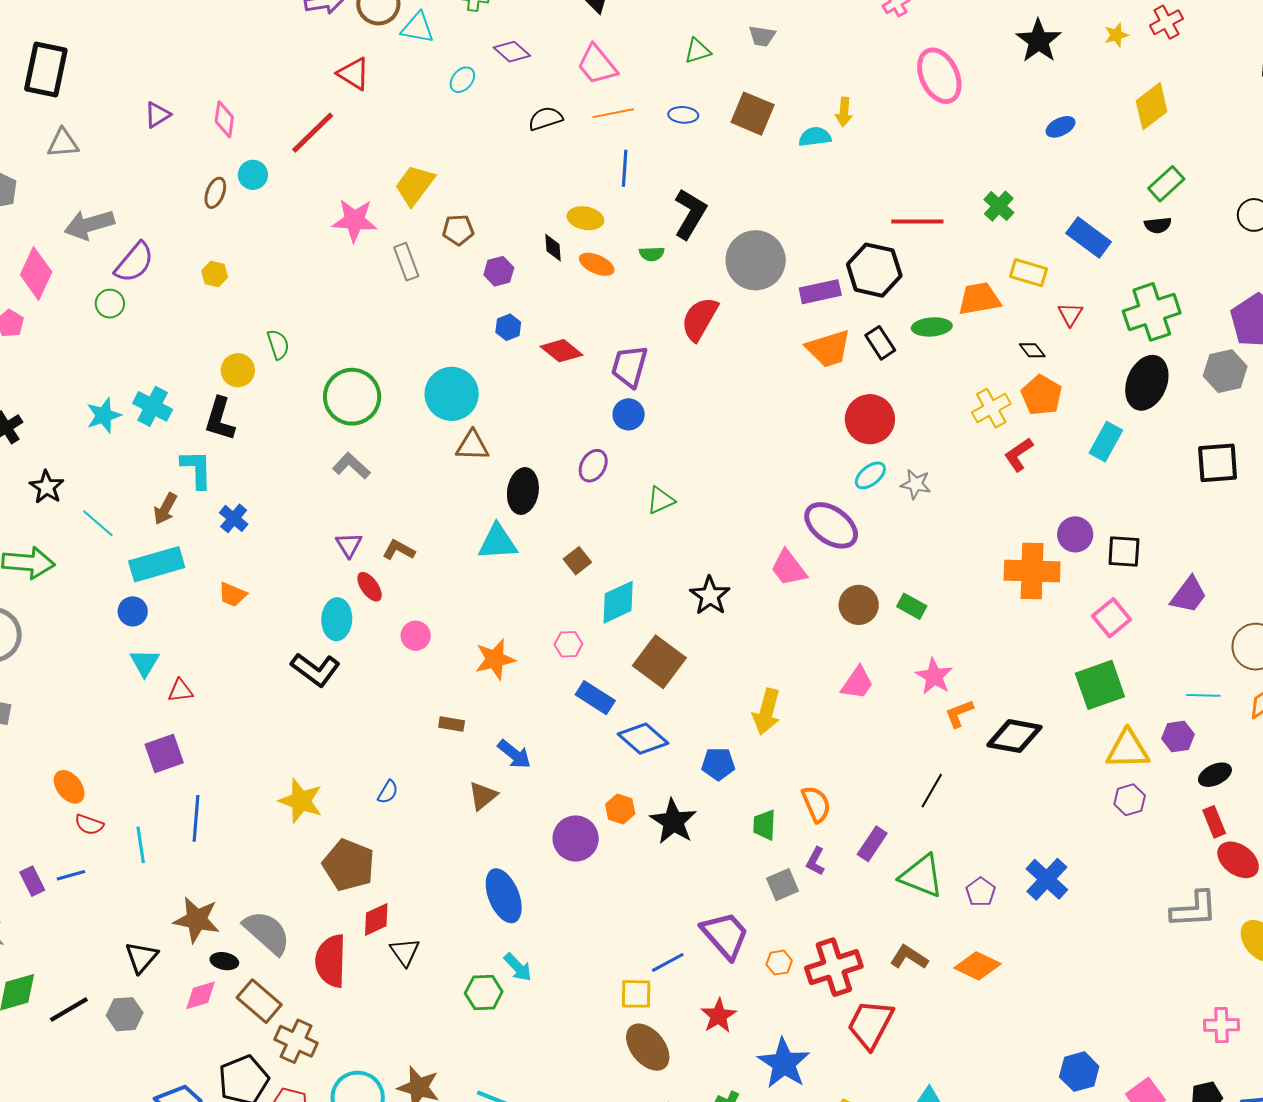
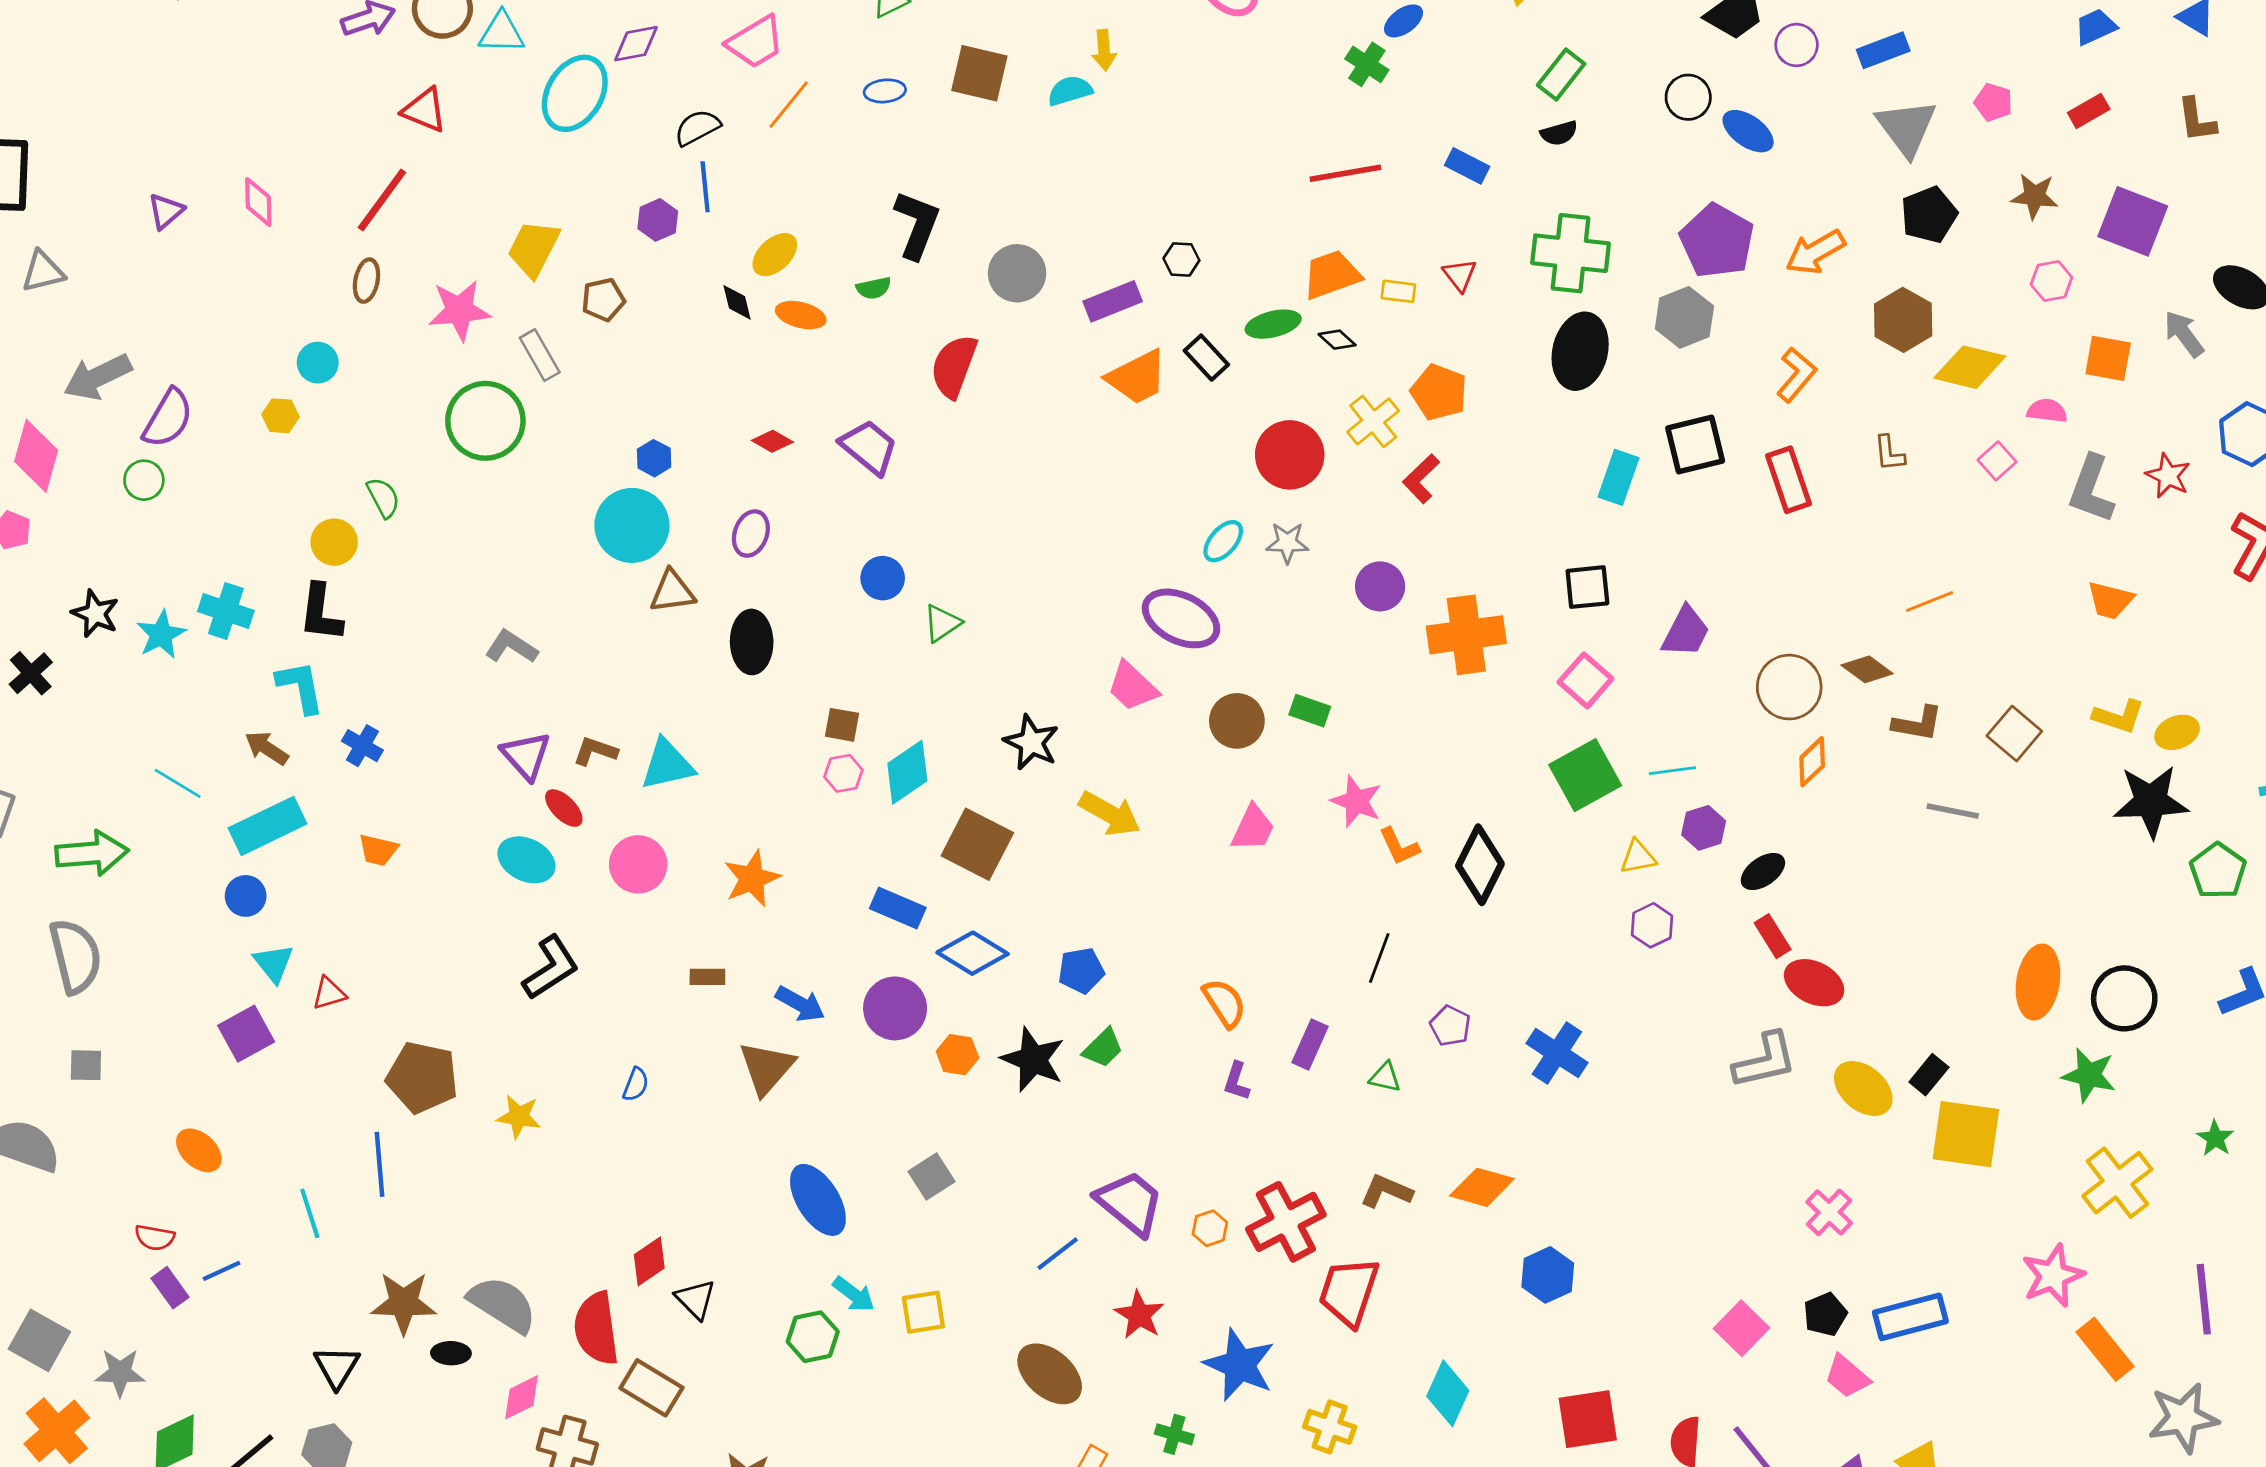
purple diamond: (512, 52) -> (636, 44), turned -42
pink trapezoid: (597, 65) -> (756, 42), turned -72
cyan ellipse: (462, 80) -> (575, 93), size x2.0
orange line: (613, 113) -> (789, 105), turned -30
blue line: (625, 168) -> (705, 187), moved
cyan circle: (253, 175) -> (318, 363), moved
brown ellipse: (215, 193) -> (366, 281), moved
green cross: (999, 206) -> (1367, 64), moved
yellow ellipse: (585, 218) -> (775, 255), turned -44
red line: (917, 221) -> (1345, 173), moved
blue rectangle: (1089, 238) -> (1467, 166), size x0.7
gray circle: (756, 260) -> (1017, 273), size x0.7
black hexagon: (874, 270) -> (1181, 259), size x0.5
purple hexagon: (499, 271) -> (658, 220), moved
yellow rectangle: (1028, 273) -> (1398, 291), moved, size x0.7
green cross: (1152, 312) -> (1571, 253), turned 34
blue hexagon: (508, 327) -> (654, 458), moved
black diamond: (1032, 350) -> (1337, 340), moved
red diamond: (562, 351) -> (772, 441), size x0.7
purple trapezoid: (629, 366) -> (869, 447), turned 123
green circle: (352, 397) -> (485, 421), moved
blue circle: (629, 414) -> (883, 578), moved
red circle: (870, 419) -> (1290, 455), moved
cyan rectangle: (1106, 442) -> (1619, 477), moved
purple ellipse: (593, 466) -> (751, 534), moved
black star: (47, 487) -> (95, 614), moved
brown arrow: (165, 509) -> (267, 748), turned 104
purple circle: (1075, 534) -> (1380, 586), moved
cyan triangle: (498, 542) -> (667, 765), moved
purple triangle: (349, 545) -> (526, 756), size x1.4
brown square: (577, 561) -> (842, 725), turned -32
cyan ellipse: (337, 619) -> (526, 860), turned -57
pink circle: (416, 636) -> (638, 864), size x1.4
pink hexagon: (568, 644) -> (843, 773), moved
black L-shape: (316, 670) -> (551, 968), moved, turned -60
cyan line: (1203, 695) -> (1672, 771), moved
yellow arrow: (767, 712) -> (1110, 814), moved, turned -66
orange L-shape: (959, 714) -> (1399, 846), turned -84
black diamond: (1014, 736) -> (1480, 865), turned -64
yellow triangle: (1128, 749) -> (1638, 857), size x0.6
purple square: (164, 753) -> (246, 1034), moved
brown triangle: (483, 796) -> (767, 1068), size x1.4
yellow star: (301, 801) -> (519, 1117), size x0.7
red semicircle: (89, 825) -> (155, 1238), moved
green trapezoid: (764, 825) -> (1103, 1048), moved, turned -128
purple circle: (576, 838) -> (895, 1008), moved
brown pentagon: (349, 865) -> (422, 1077), moved
green triangle: (922, 876) -> (1385, 1077), size x0.5
gray square: (783, 885) -> (931, 1176), moved
purple pentagon: (981, 892) -> (1450, 1026), moved
yellow square: (636, 994) -> (923, 1312), moved
pink diamond: (200, 995) -> (521, 1397), moved
brown rectangle: (259, 1001) -> (651, 1388), moved
pink cross: (1221, 1025) -> (1829, 1212), turned -36
blue hexagon: (1079, 1072) -> (1548, 1275), moved

